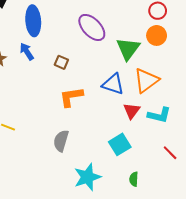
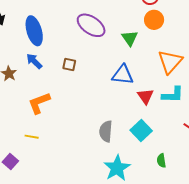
green triangle: (128, 49) -> (130, 38), size x0.7
orange triangle: (146, 80) -> (170, 62), moved
orange L-shape: (71, 97) -> (39, 103), moved
gray semicircle: (61, 141) -> (106, 131), moved

